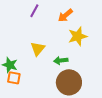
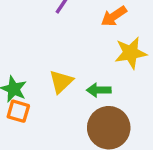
yellow triangle: (38, 49) -> (61, 82), moved

